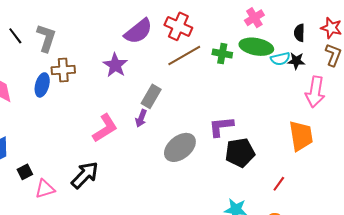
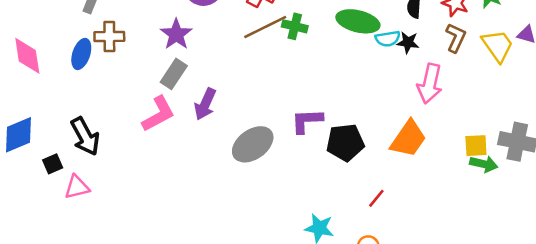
green cross: (222, 54) -> (295, 26), moved
gray rectangle: (151, 96) -> (174, 74), moved
purple arrow: (141, 118) -> (205, 104), size x1.4
orange trapezoid: (301, 136) -> (408, 139), turned 40
black pentagon: (240, 153) -> (345, 142), moved
black arrow: (85, 175) -> (85, 136), moved, turned 104

